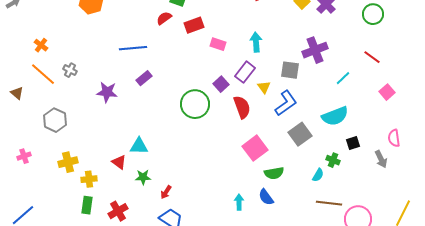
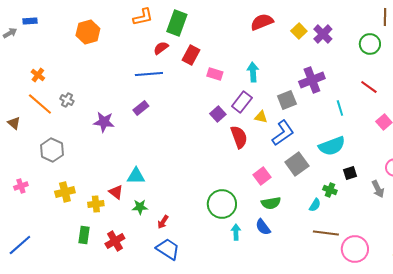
red rectangle: (194, 25) -> (191, 55), turned -42
blue line: (133, 48) -> (149, 74), moved
gray square: (290, 70) -> (287, 100), turned -30
cyan line: (343, 78) -> (340, 108), turned -63
yellow triangle: (264, 87) -> (261, 117), turned -40
green circle: (195, 104) -> (222, 204), moved
pink square: (255, 148) -> (262, 176), moved, size x0.7
yellow cross: (89, 179) -> (96, 204), moved

